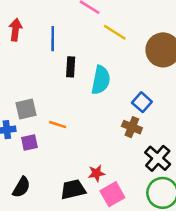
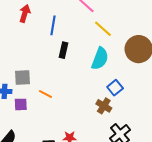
cyan semicircle: (101, 80) -> (100, 59), moved

